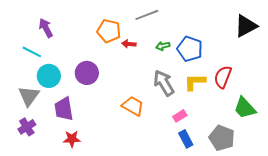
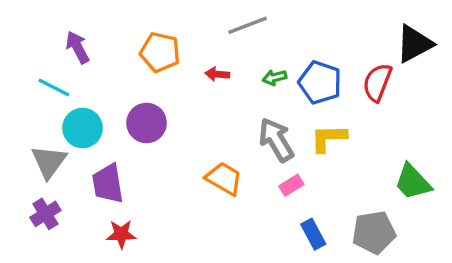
orange pentagon: (109, 31) -> (160, 52), moved
red semicircle: (223, 77) -> (377, 83), moved
pink rectangle: (180, 116) -> (291, 185), moved
gray pentagon: (222, 138) -> (374, 232), turned -30

